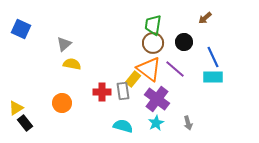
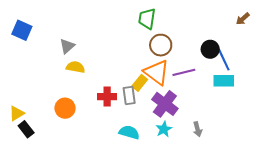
brown arrow: (205, 18) -> (243, 19), moved
green trapezoid: (153, 25) -> (147, 19), moved
black circle: (184, 42) -> (210, 49), moved
purple line: (175, 69) -> (184, 72), turned -55

